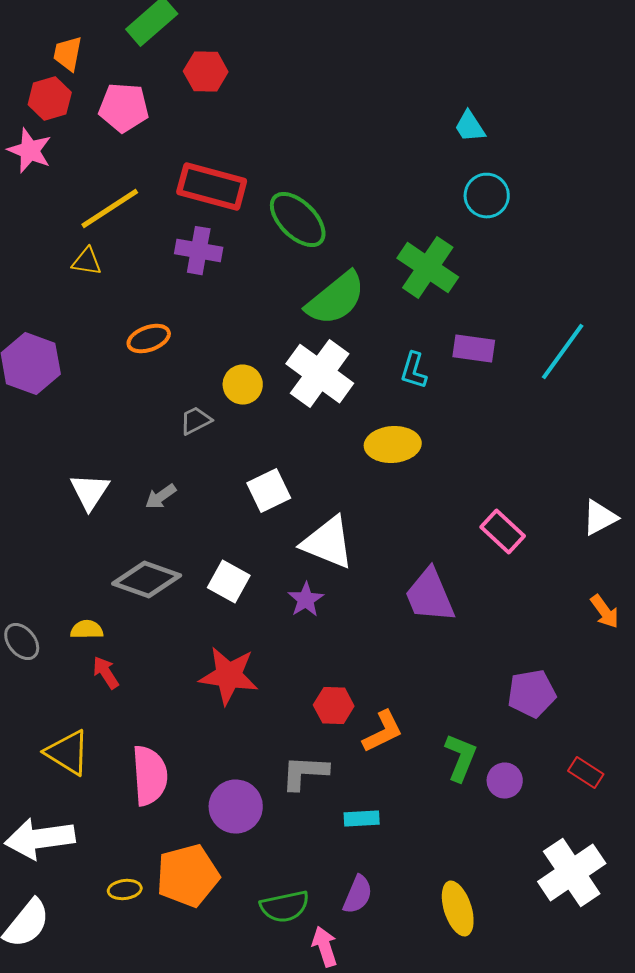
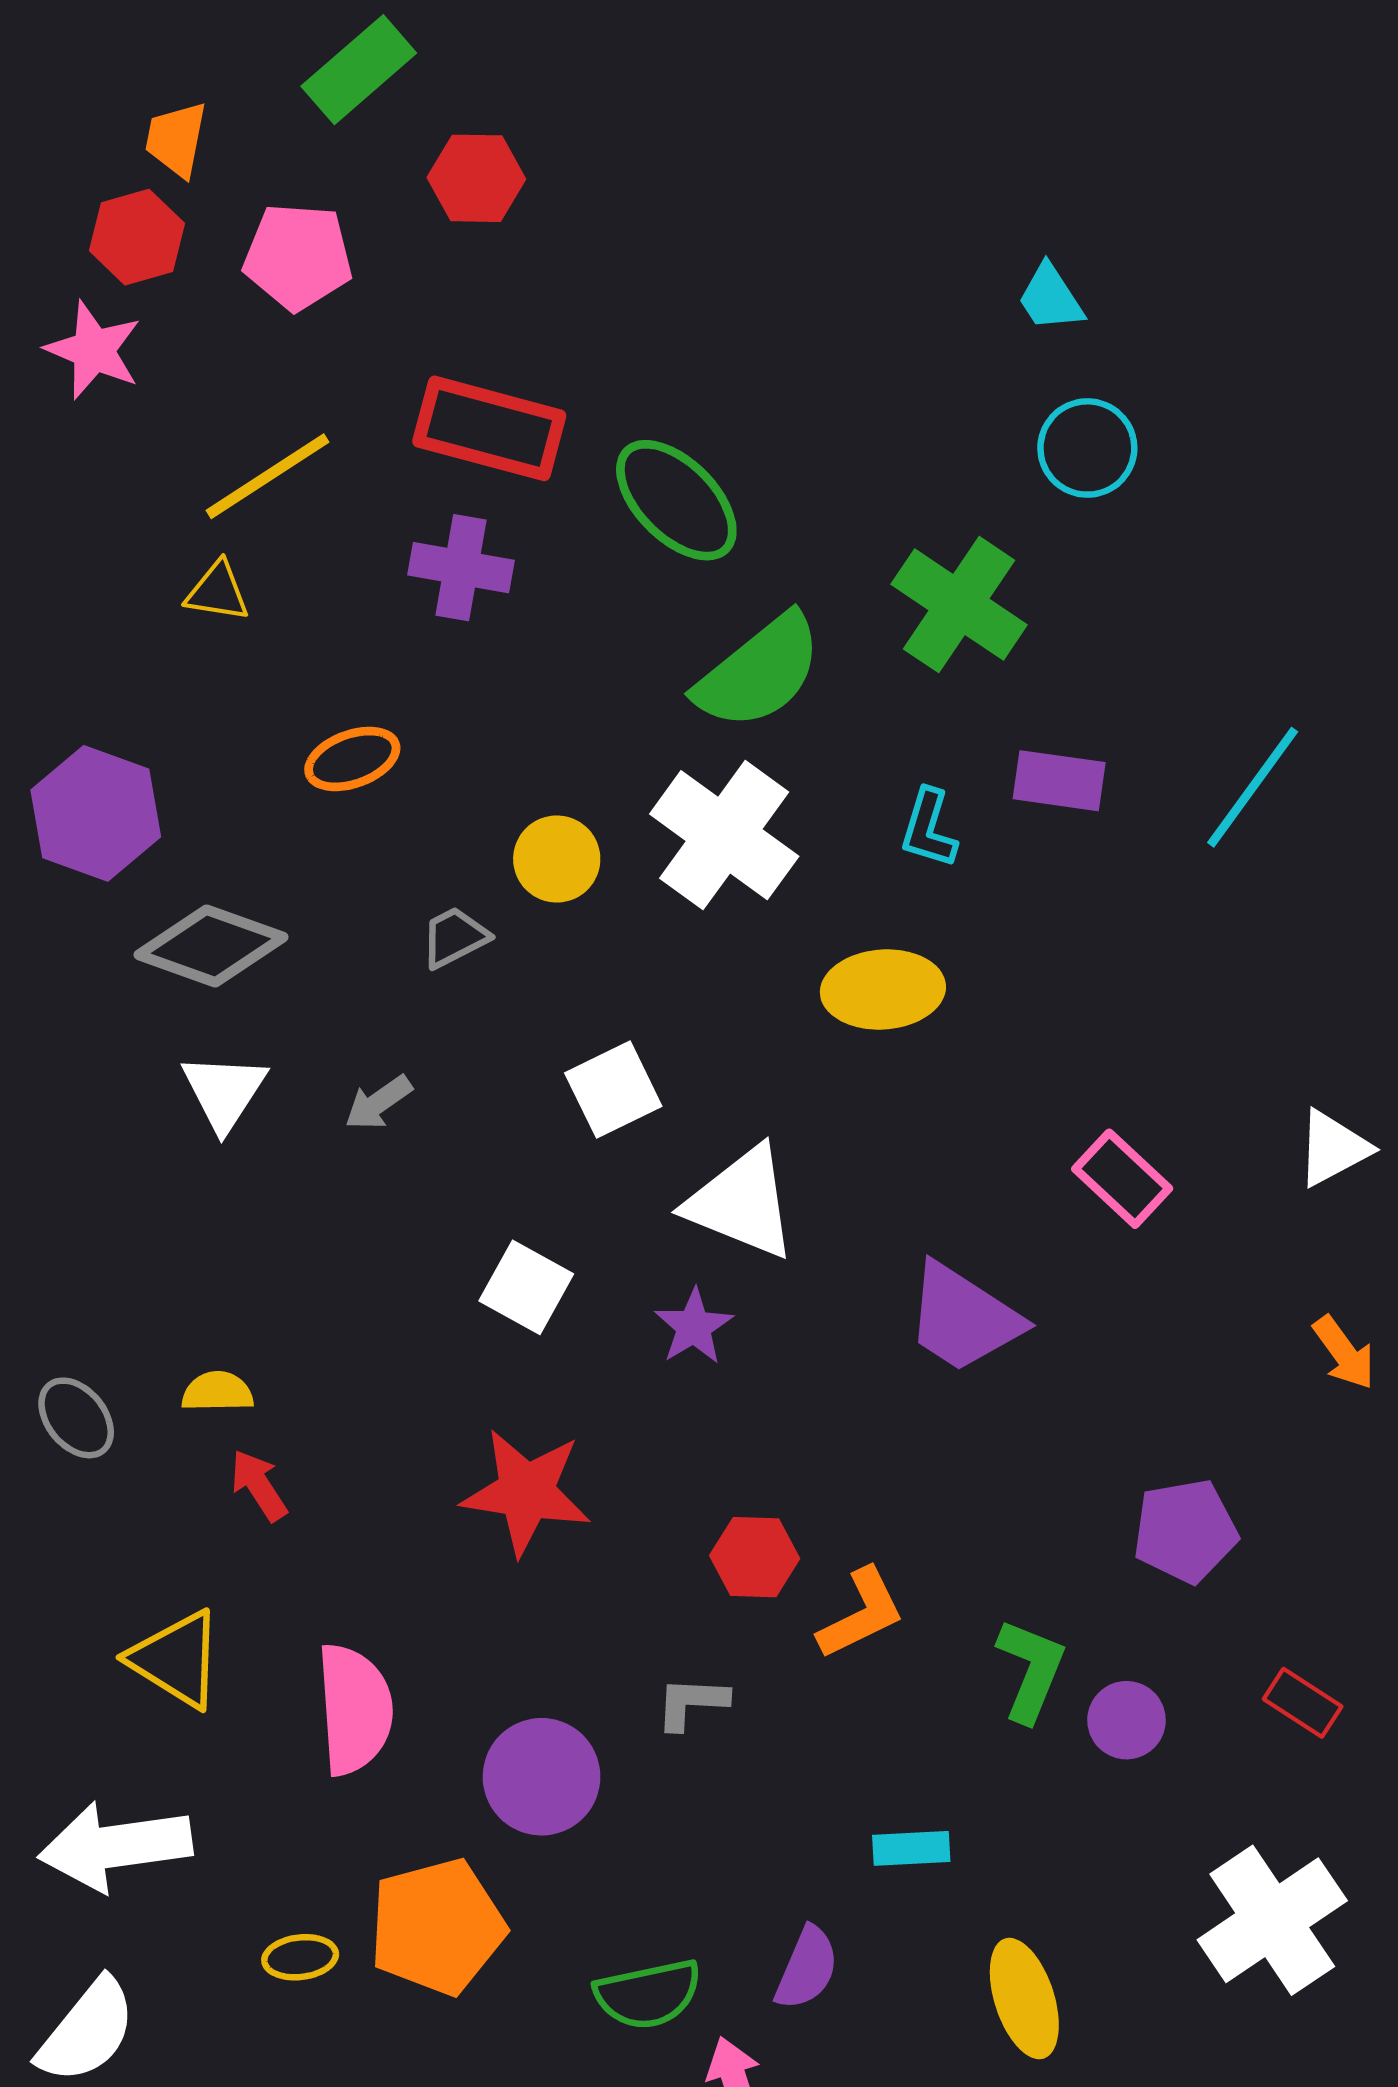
gray diamond: (147, 580) -> (211, 946), moved
purple trapezoid: (430, 596) -> (963, 1318), turned -34
gray L-shape: (305, 773) -> (692, 1703), size x0.7
cyan rectangle: (362, 819) -> (911, 1848), moved

